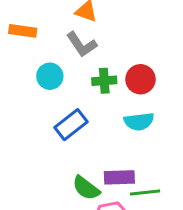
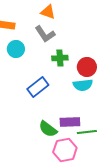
cyan circle: (50, 76) -> (16, 49), moved
red circle: (140, 79) -> (87, 67), moved

